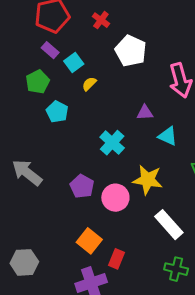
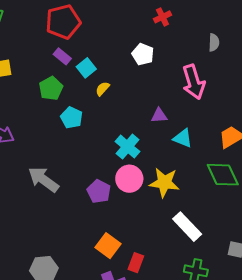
red cross: (101, 20) -> (162, 17), moved, turned 30
white pentagon: (131, 51) -> (143, 54), size x0.7
pink circle: (115, 198) -> (129, 179), moved

